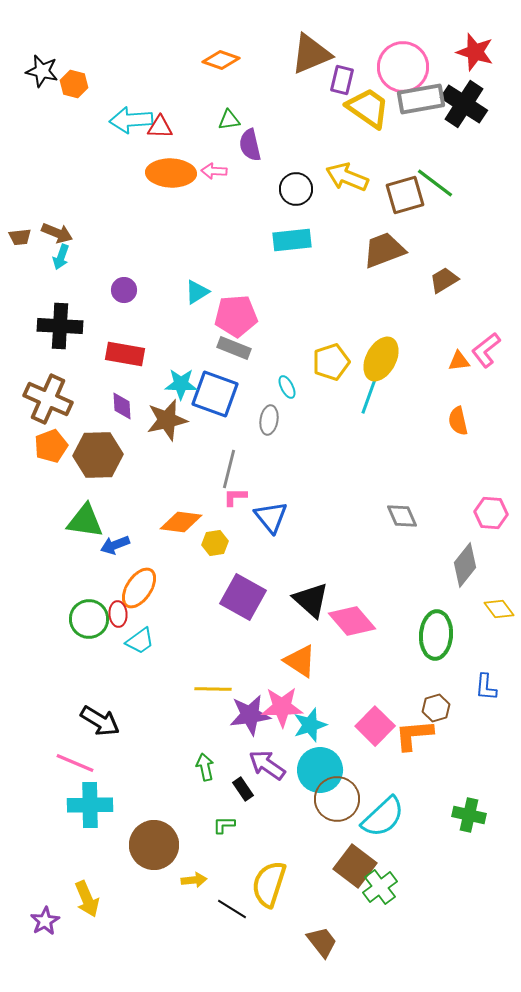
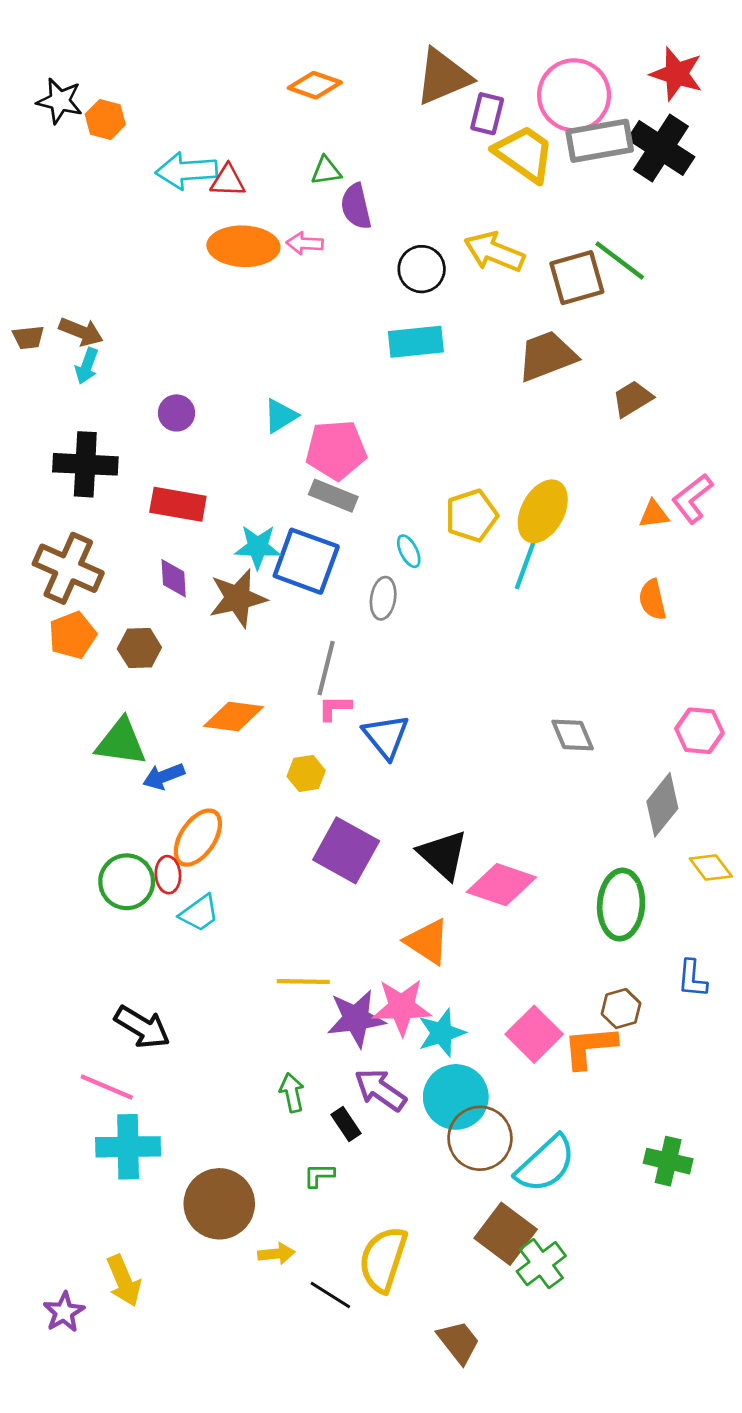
brown hexagon: (98, 455) -> (139, 648), size x0.6
orange diamond: (181, 522) -> (233, 716), moved
pink diamond: (352, 621) -> (501, 885), turned -30

